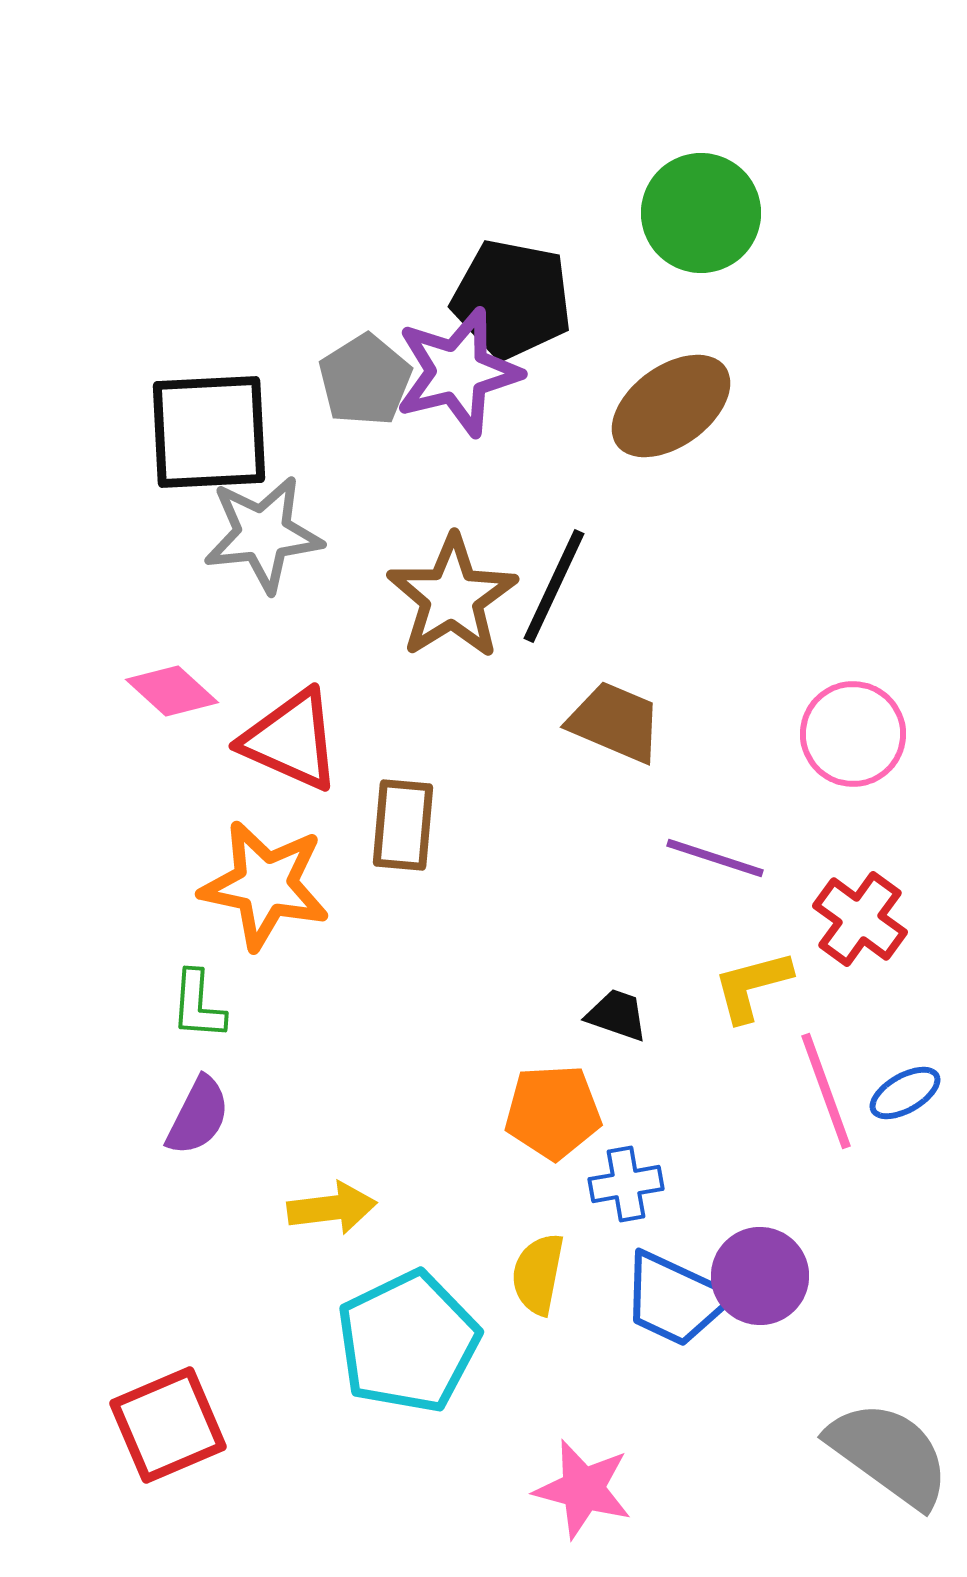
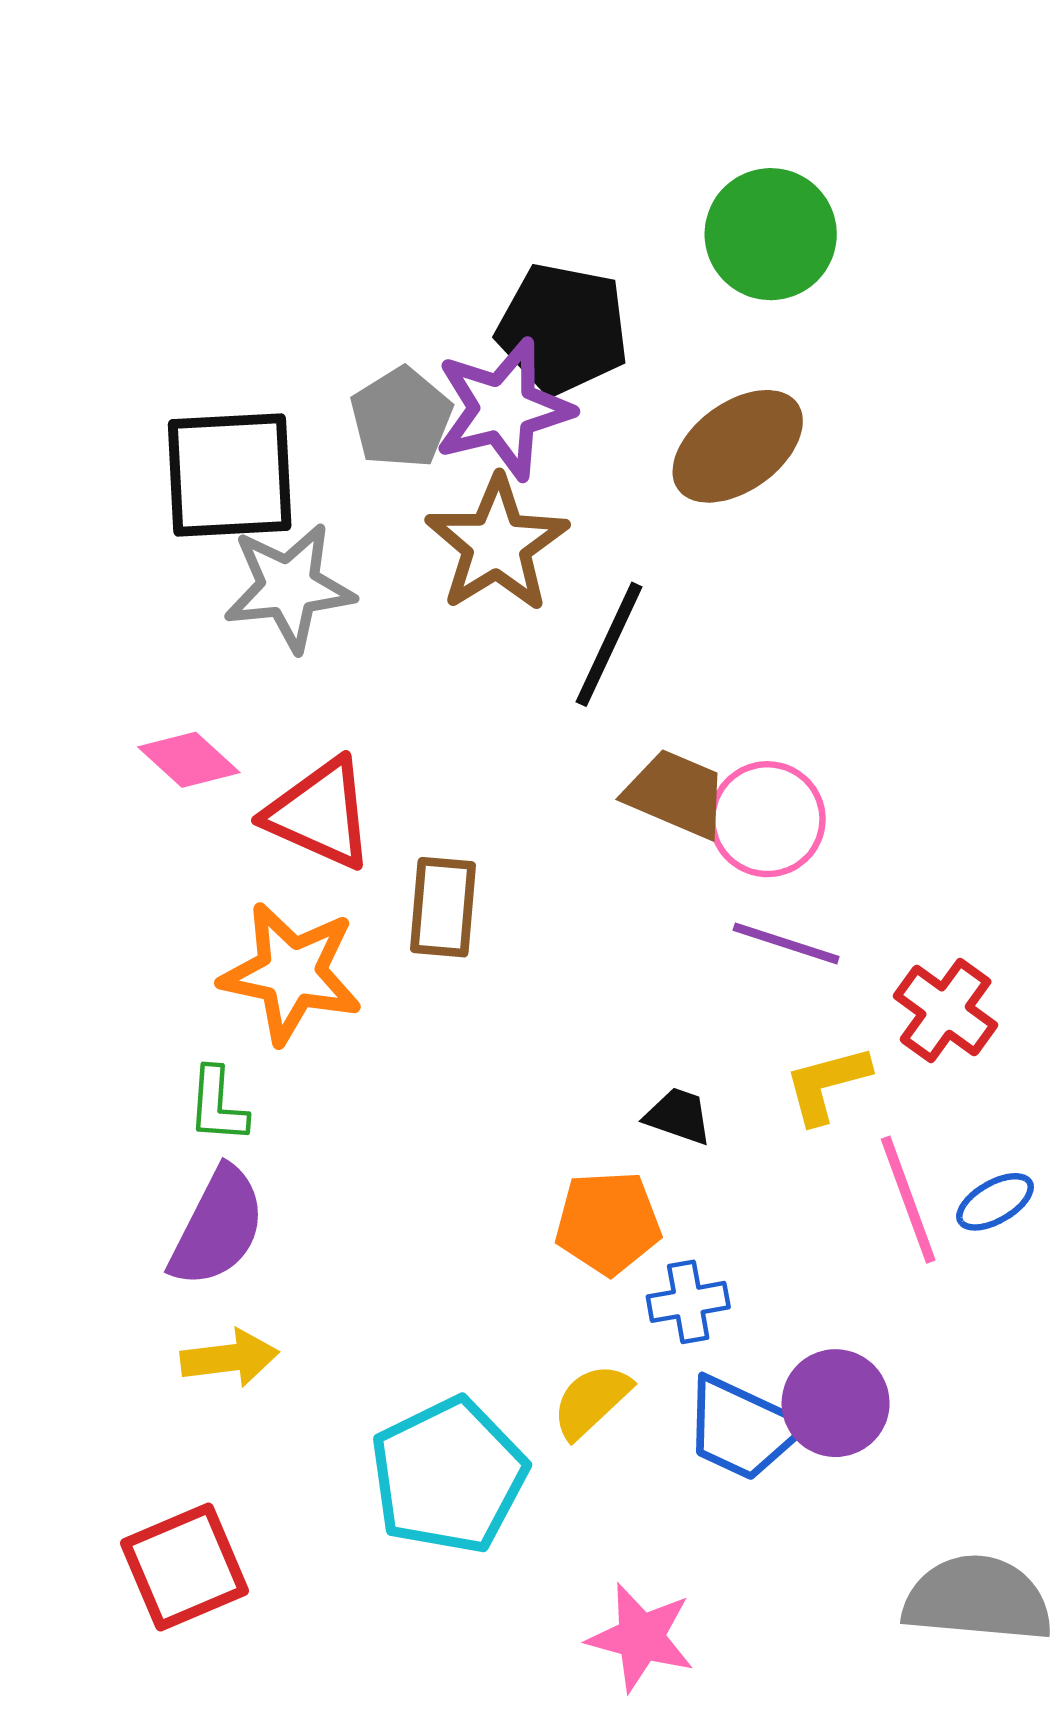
brown star: (452, 597) -> (497, 544), moved
pink circle: (853, 734) -> (767, 819), moved
purple semicircle: (198, 1116) -> (218, 1227), size x1.4
yellow arrow: (332, 1208) -> (230, 1358), moved
yellow semicircle: (538, 1274) -> (591, 1401), turned 36
gray semicircle: (889, 1454) -> (977, 1599), turned -31

